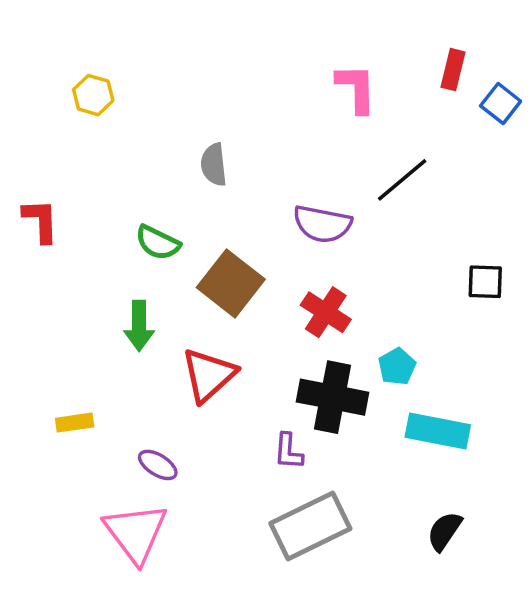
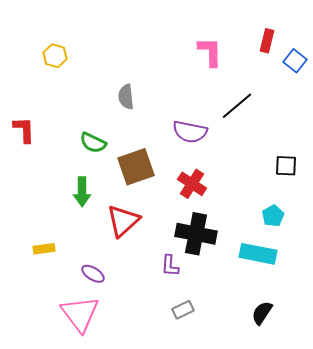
brown square: (231, 283) -> (136, 167), turned 33
cyan pentagon: (397, 367) -> (273, 216), moved
gray rectangle: (310, 526) -> (183, 310), size x0.5

